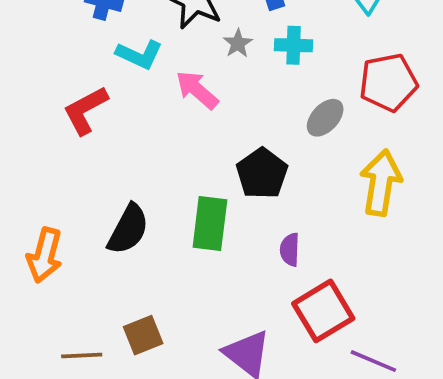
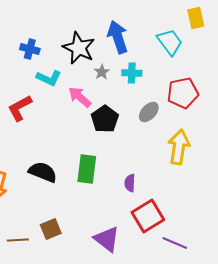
black pentagon: (262, 173) -> (105, 119), moved
black semicircle: (128, 229) -> (43, 172), turned -96

